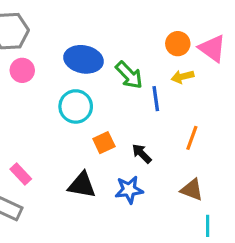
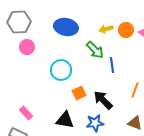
blue ellipse: (84, 59) -> (66, 27), moved
yellow arrow: (182, 77) -> (106, 29), moved
black arrow: (142, 154) -> (103, 100), size x1.5

